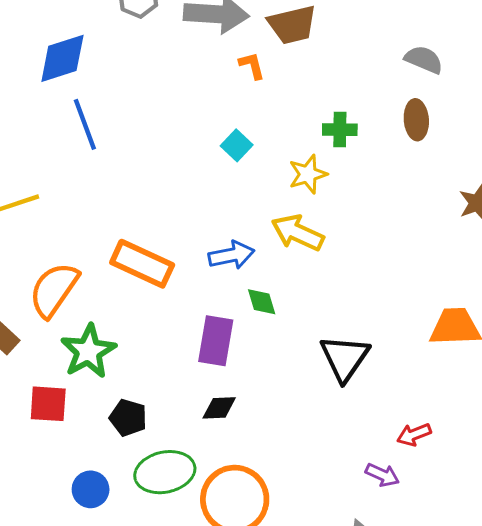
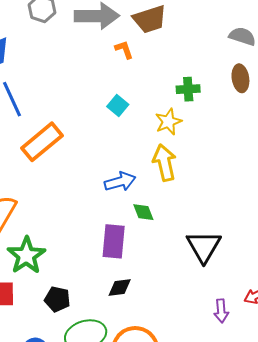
yellow arrow: (298, 233) -> (165, 163), turned 57
orange rectangle: (142, 264) -> (42, 142), moved, turned -60
purple arrow: (382, 475) -> (221, 311), moved, turned 65

